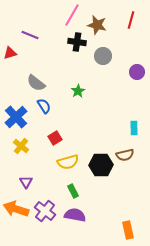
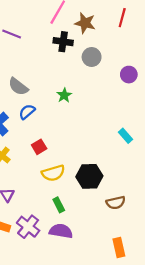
blue semicircle: (44, 106) -> (27, 112), turned -98
cyan rectangle: (134, 128) -> (126, 136), turned -40
brown semicircle: (125, 155) -> (116, 203), moved

